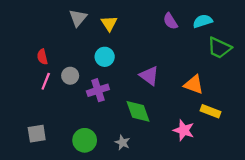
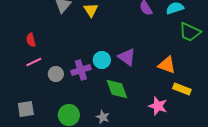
cyan circle: (105, 57) -> (102, 60), moved
gray circle: (70, 76) -> (56, 74), moved
pink line: (46, 81) -> (34, 62), turned 42

